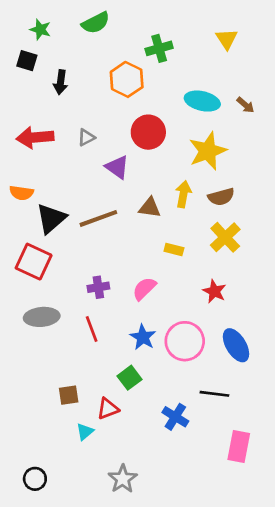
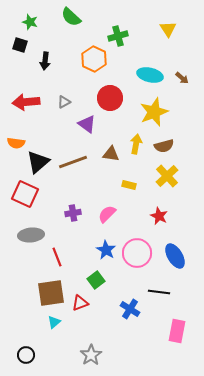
green semicircle: (96, 23) -> (71, 17), turned 70
red line: (92, 329) -> (57, 257), moved
brown square: (69, 395) -> (51, 293), size x1.8
cyan triangle: (85, 432) -> (54, 322), moved

